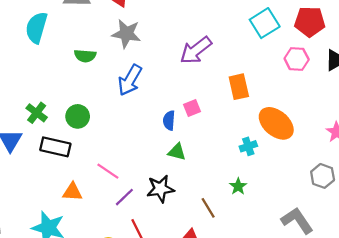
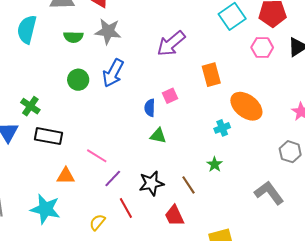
green semicircle: (85, 56) -> (73, 37), moved
green circle: (78, 116) -> (78, 80), moved
black star: (160, 189) -> (151, 183), moved

